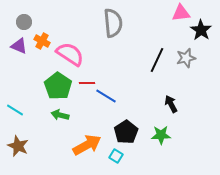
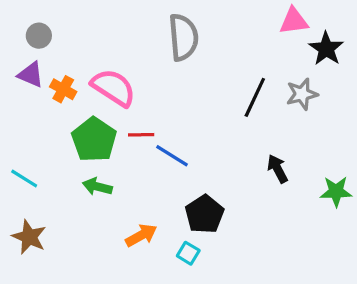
orange cross: (42, 41) -> (63, 89), moved
green star: (161, 135) -> (336, 192), moved
orange arrow: (87, 145) -> (141, 235), size x0.7

